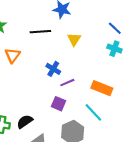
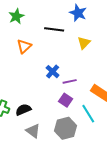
blue cross: (53, 69) -> (53, 72), moved
purple square: (58, 104) -> (66, 100), moved

